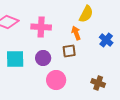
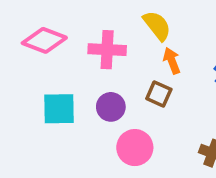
yellow semicircle: (86, 14) -> (157, 26), moved, turned -66
brown square: (69, 51) -> (159, 94), turned 32

